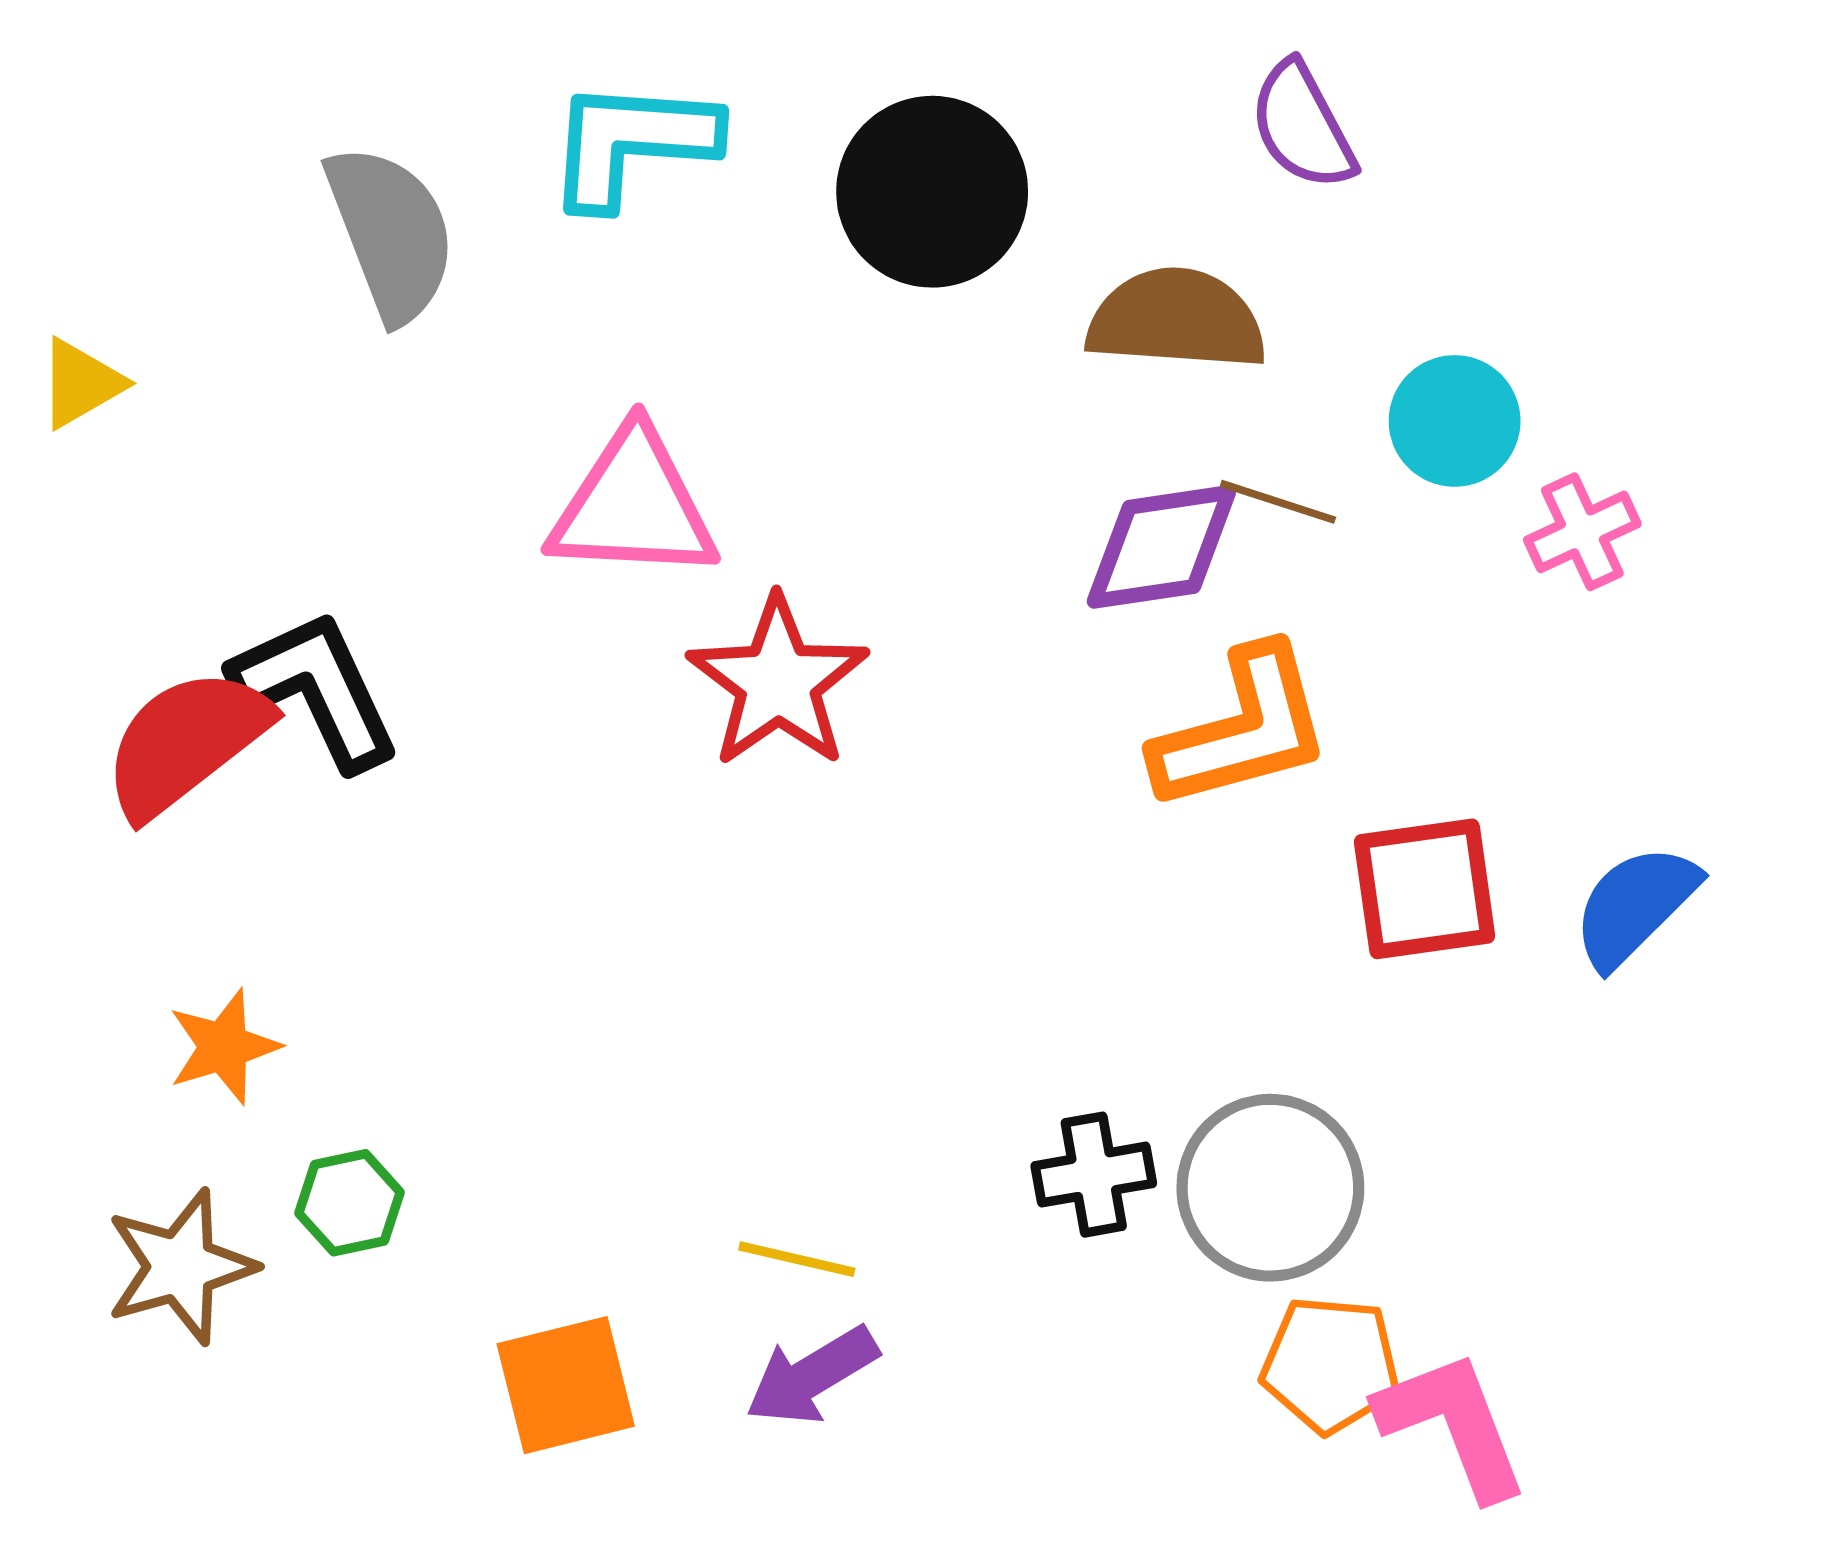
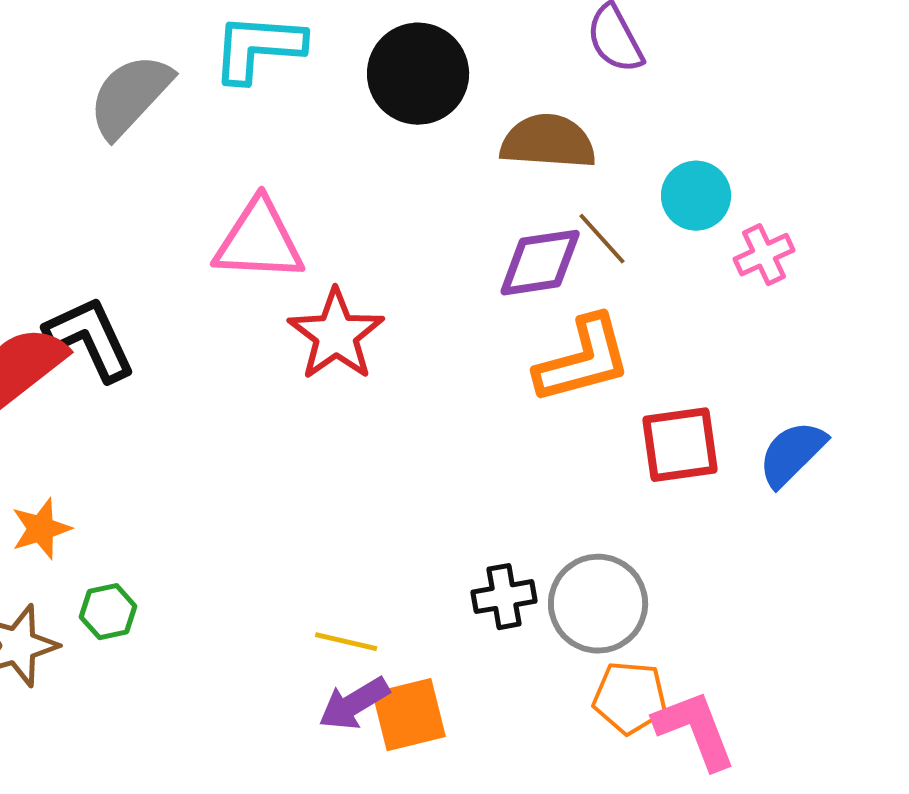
gray semicircle: (391, 233) -> (130, 96), turned -116
brown line: (1278, 502) -> (602, 239), turned 30
orange square: (566, 1385) -> (409, 715), moved

